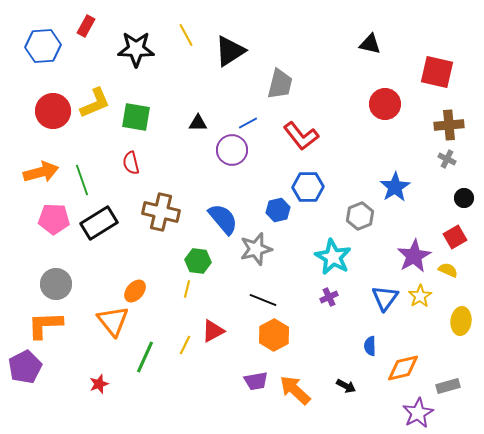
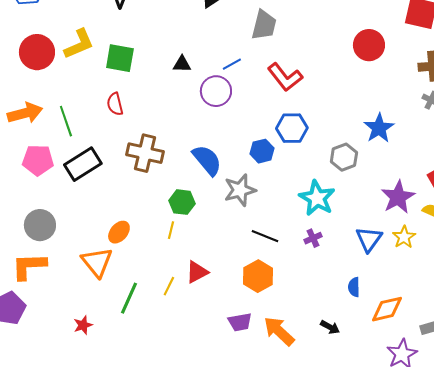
black line: (263, 300) -> (265, 236), moved

